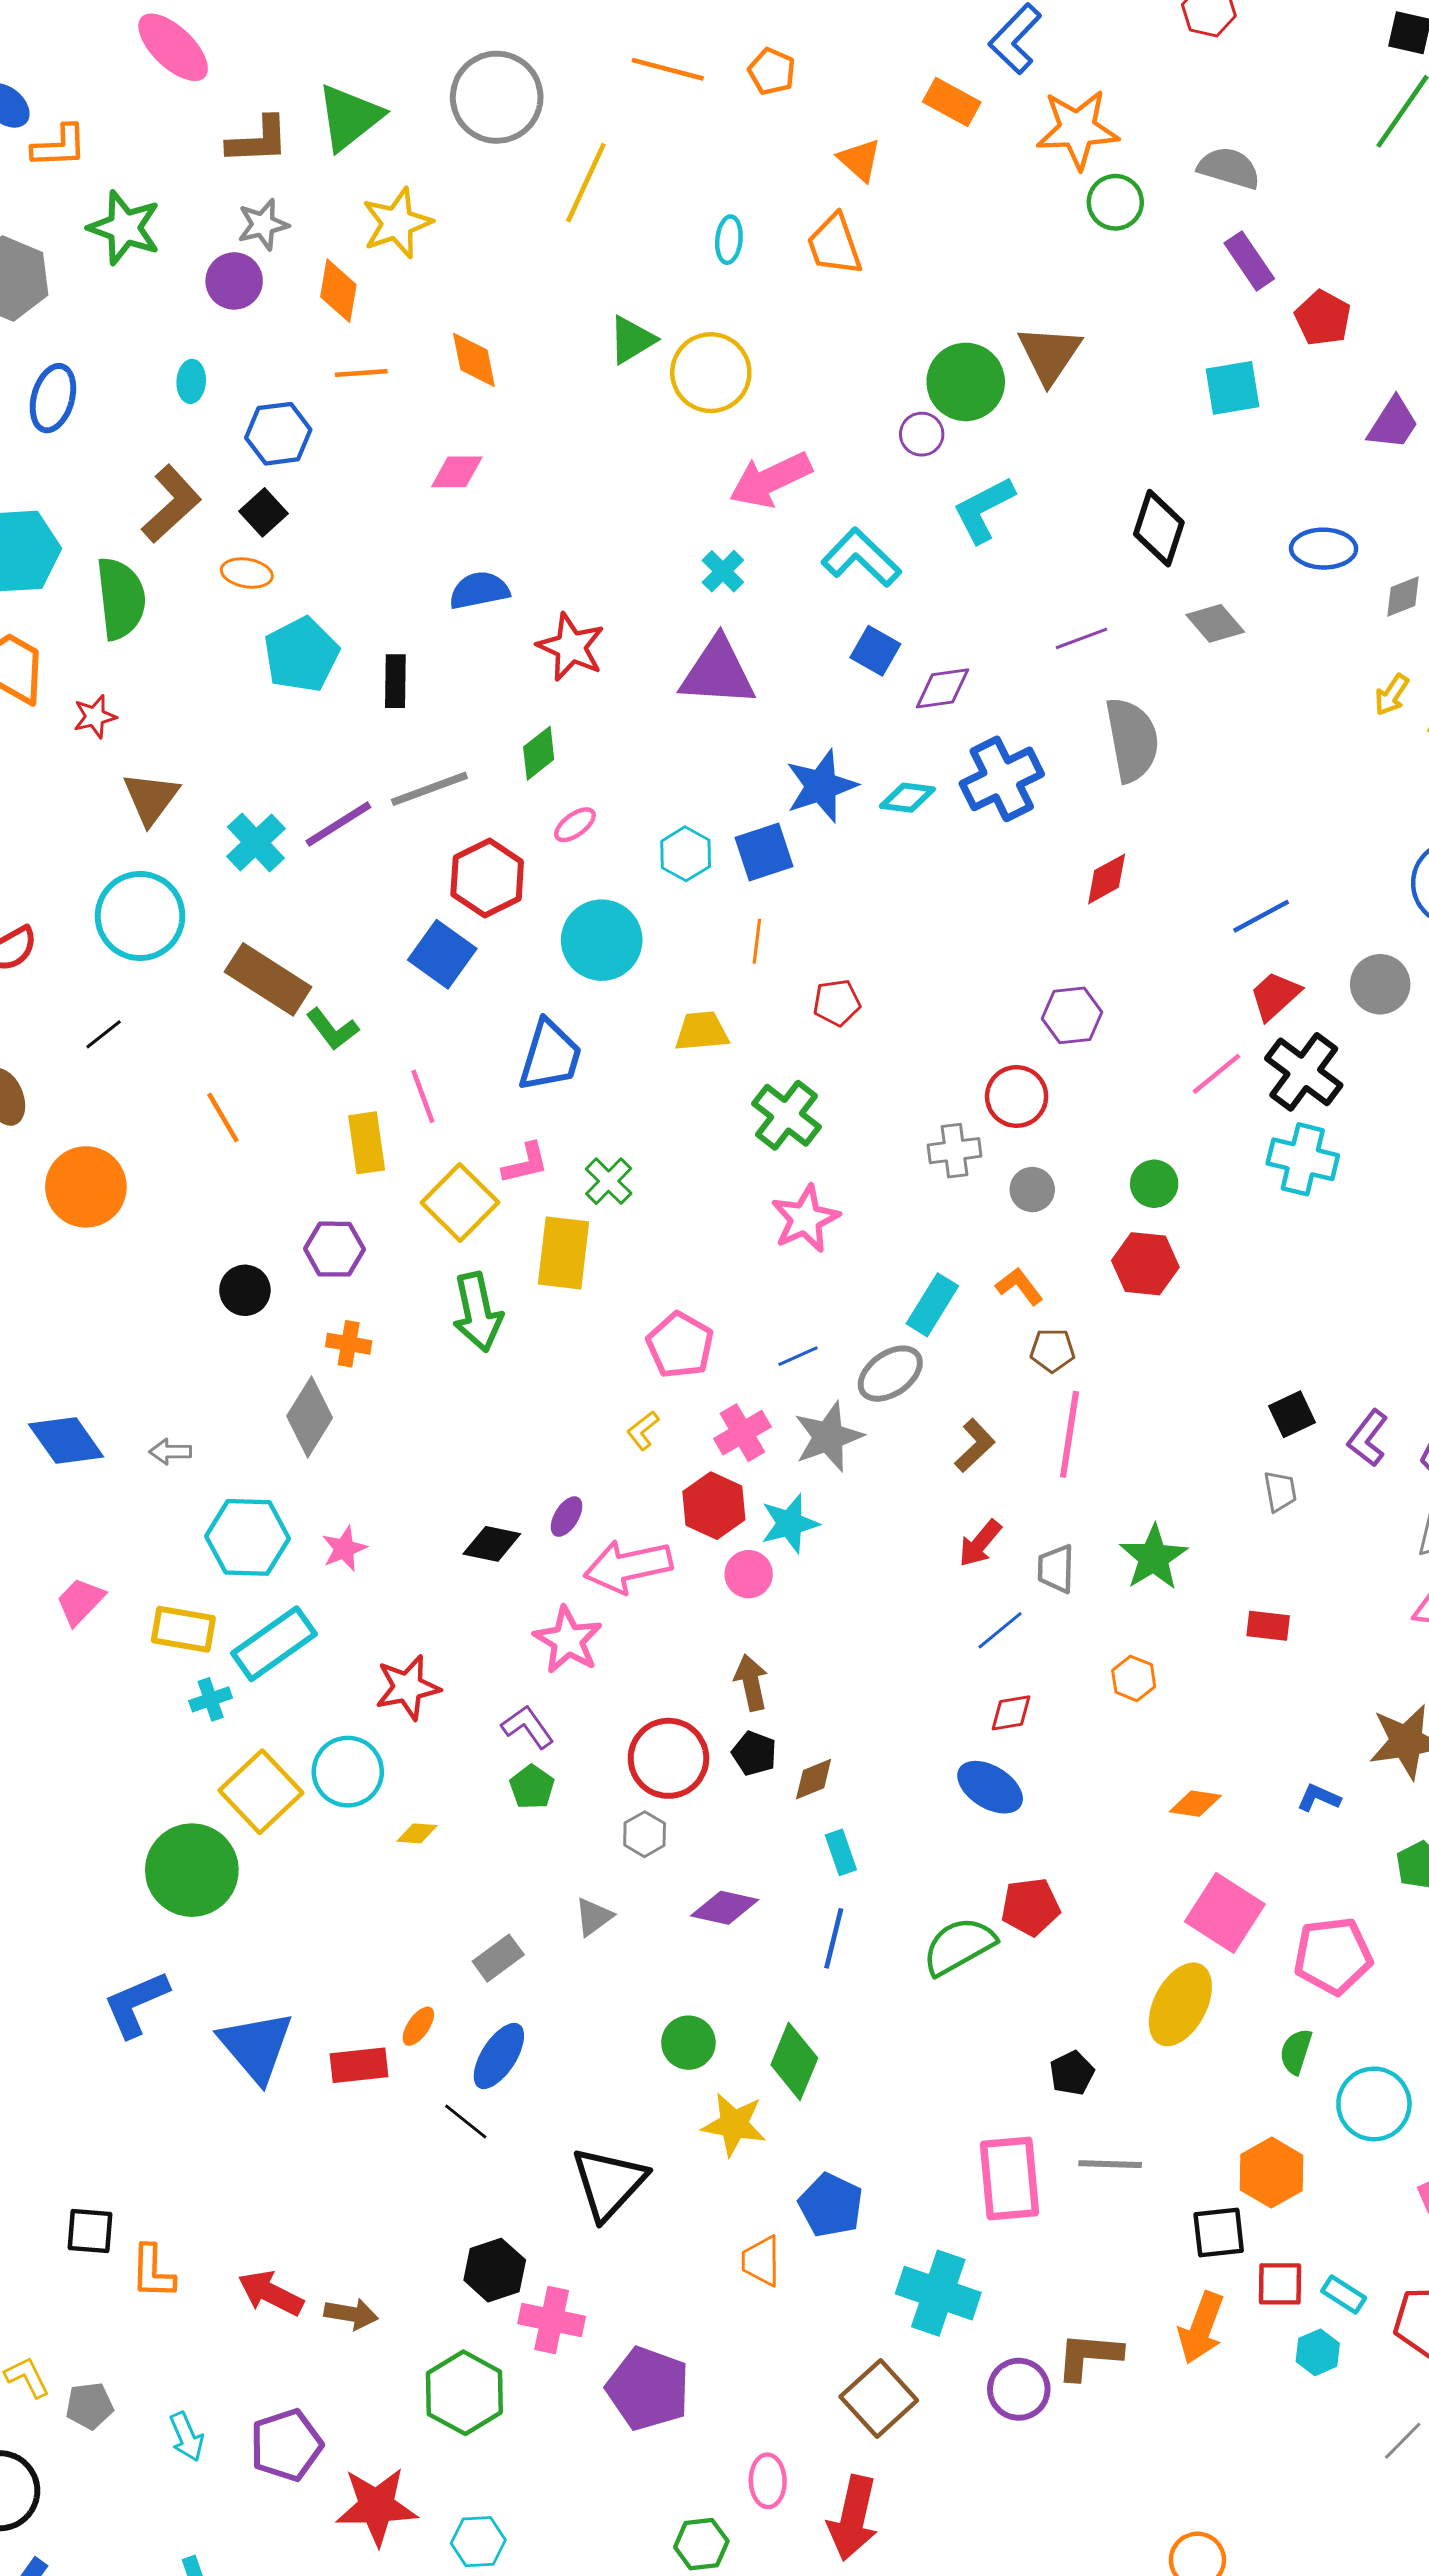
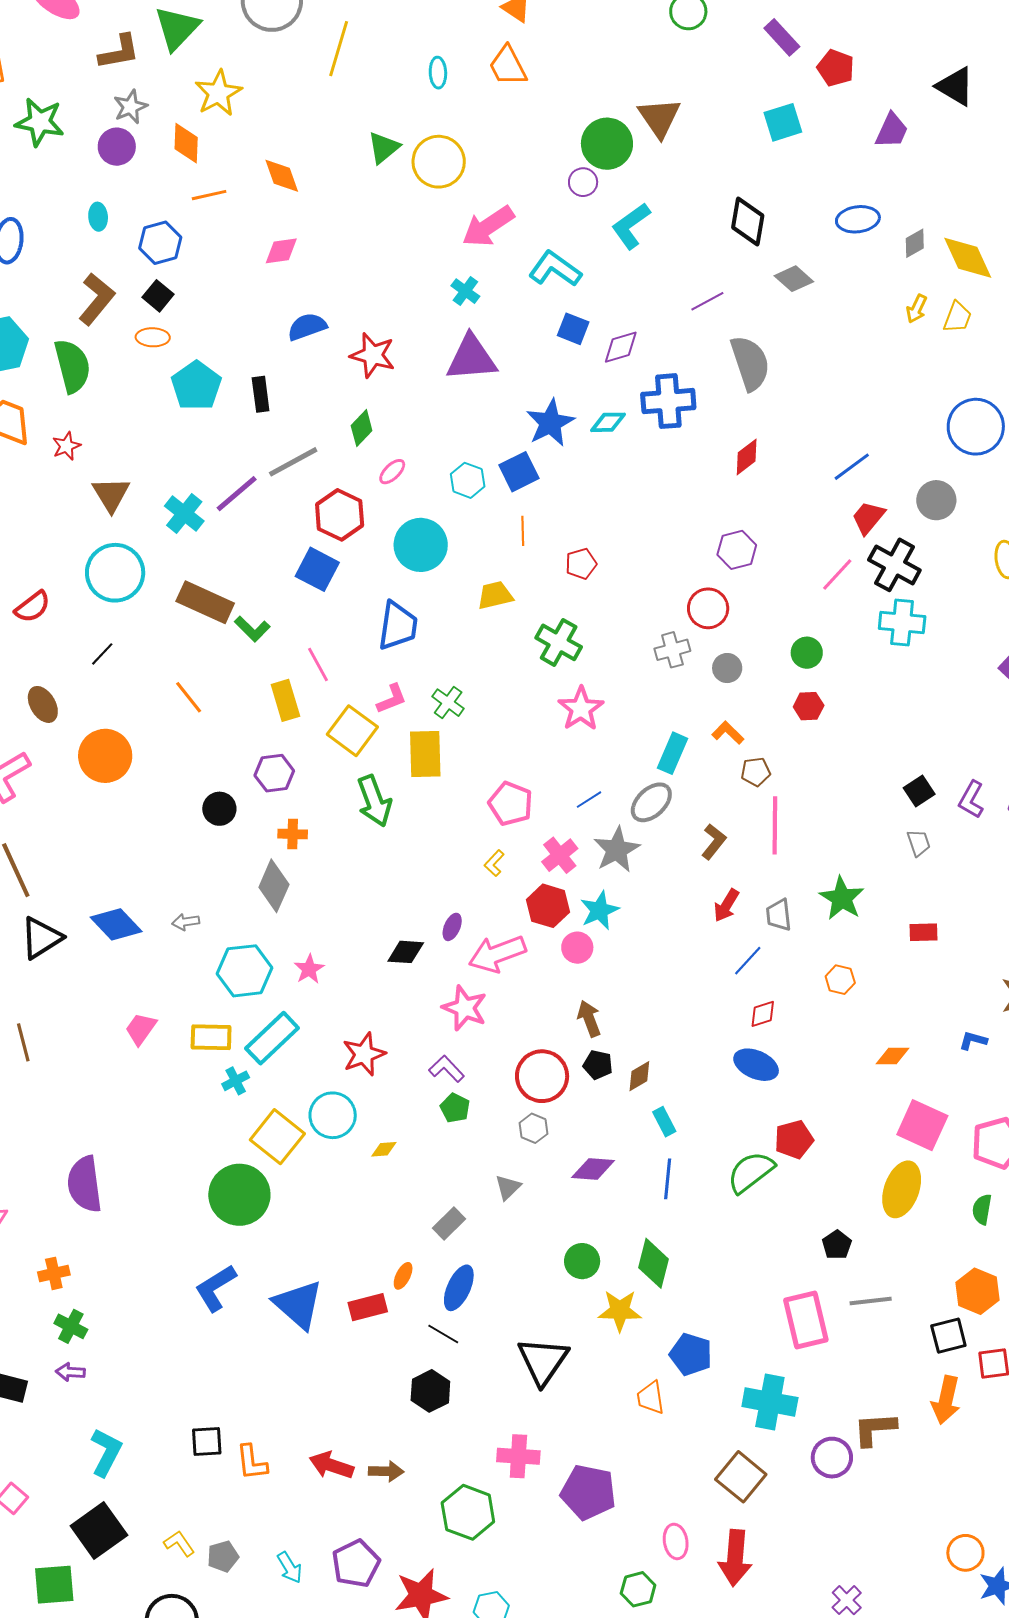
blue cross: (1002, 779) -> (668, 401), turned 30
red hexagon: (1145, 1264) -> (809, 706), size x0.7
black hexagon: (495, 2270) -> (430, 1391), moved

